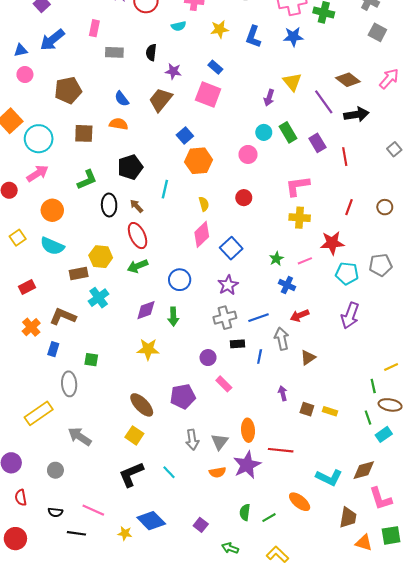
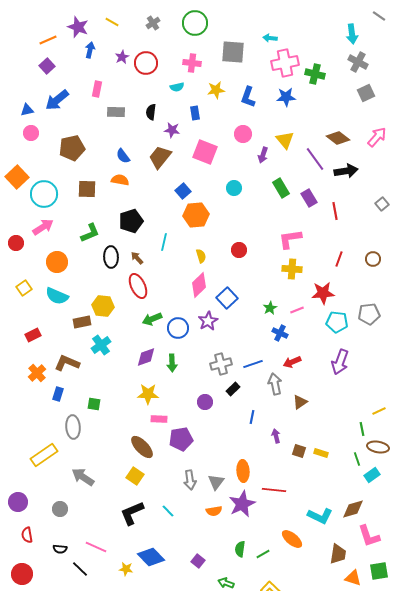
gray square: (377, 32) -> (366, 93), turned 36
blue rectangle: (215, 67) -> (195, 113), moved, turned 40
cyan circle: (264, 132) -> (234, 188), moved
pink circle: (248, 154) -> (243, 134), moved
green arrow: (138, 266) -> (152, 319), moved
purple star: (228, 285) -> (208, 321), moved
black rectangle: (237, 344) -> (233, 389), turned -40
blue line: (260, 357) -> (252, 417), moved
pink rectangle: (224, 384) -> (159, 419), moved, turned -42
black line: (76, 533) -> (80, 569), turned 36

